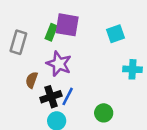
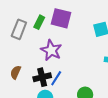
green rectangle: (51, 32) -> (39, 22), moved
brown semicircle: (32, 80) -> (16, 72), moved

